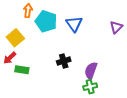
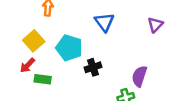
cyan pentagon: (46, 21) -> (69, 48), moved
purple semicircle: (91, 71) -> (139, 76), moved

